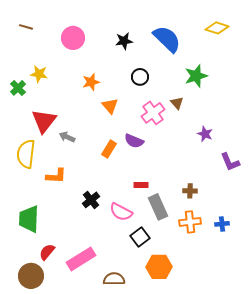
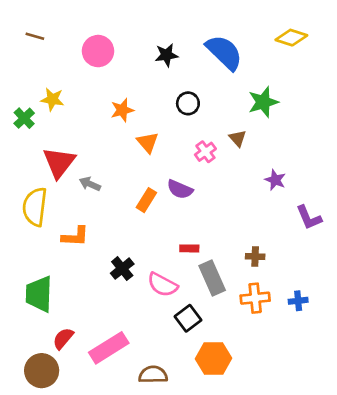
pink cross: (153, 113) -> (205, 152), size x0.7

